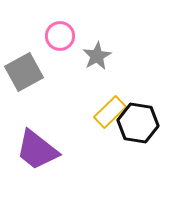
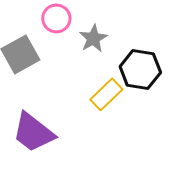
black hexagon: (138, 123) -> (140, 69), moved

